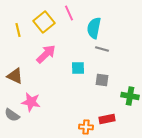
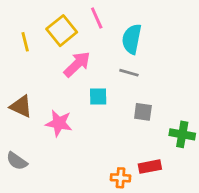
gray line: (102, 49) -> (129, 73), moved
pink arrow: (46, 54) -> (77, 64), moved
cyan square: (78, 68) -> (98, 96), moved
pink star: (31, 102) -> (59, 123), moved

